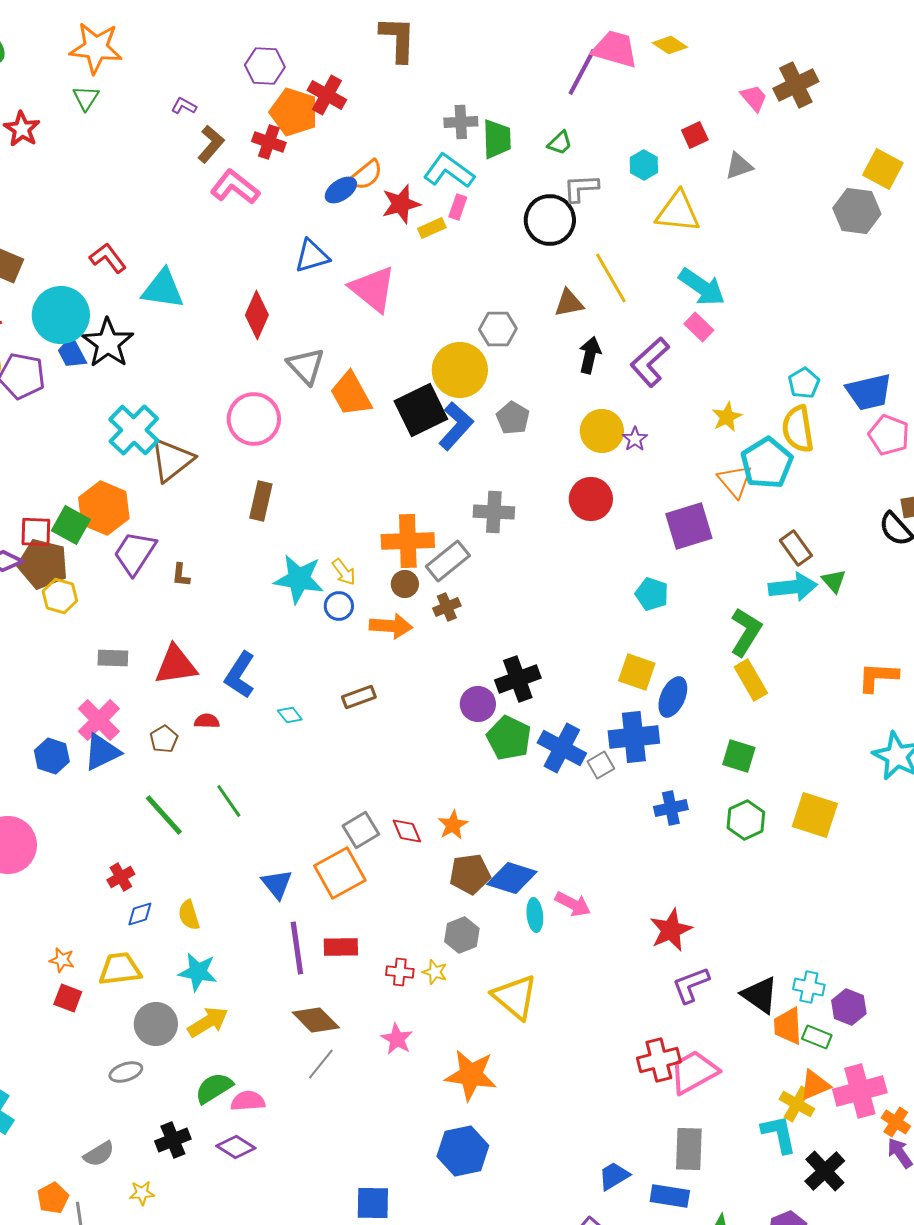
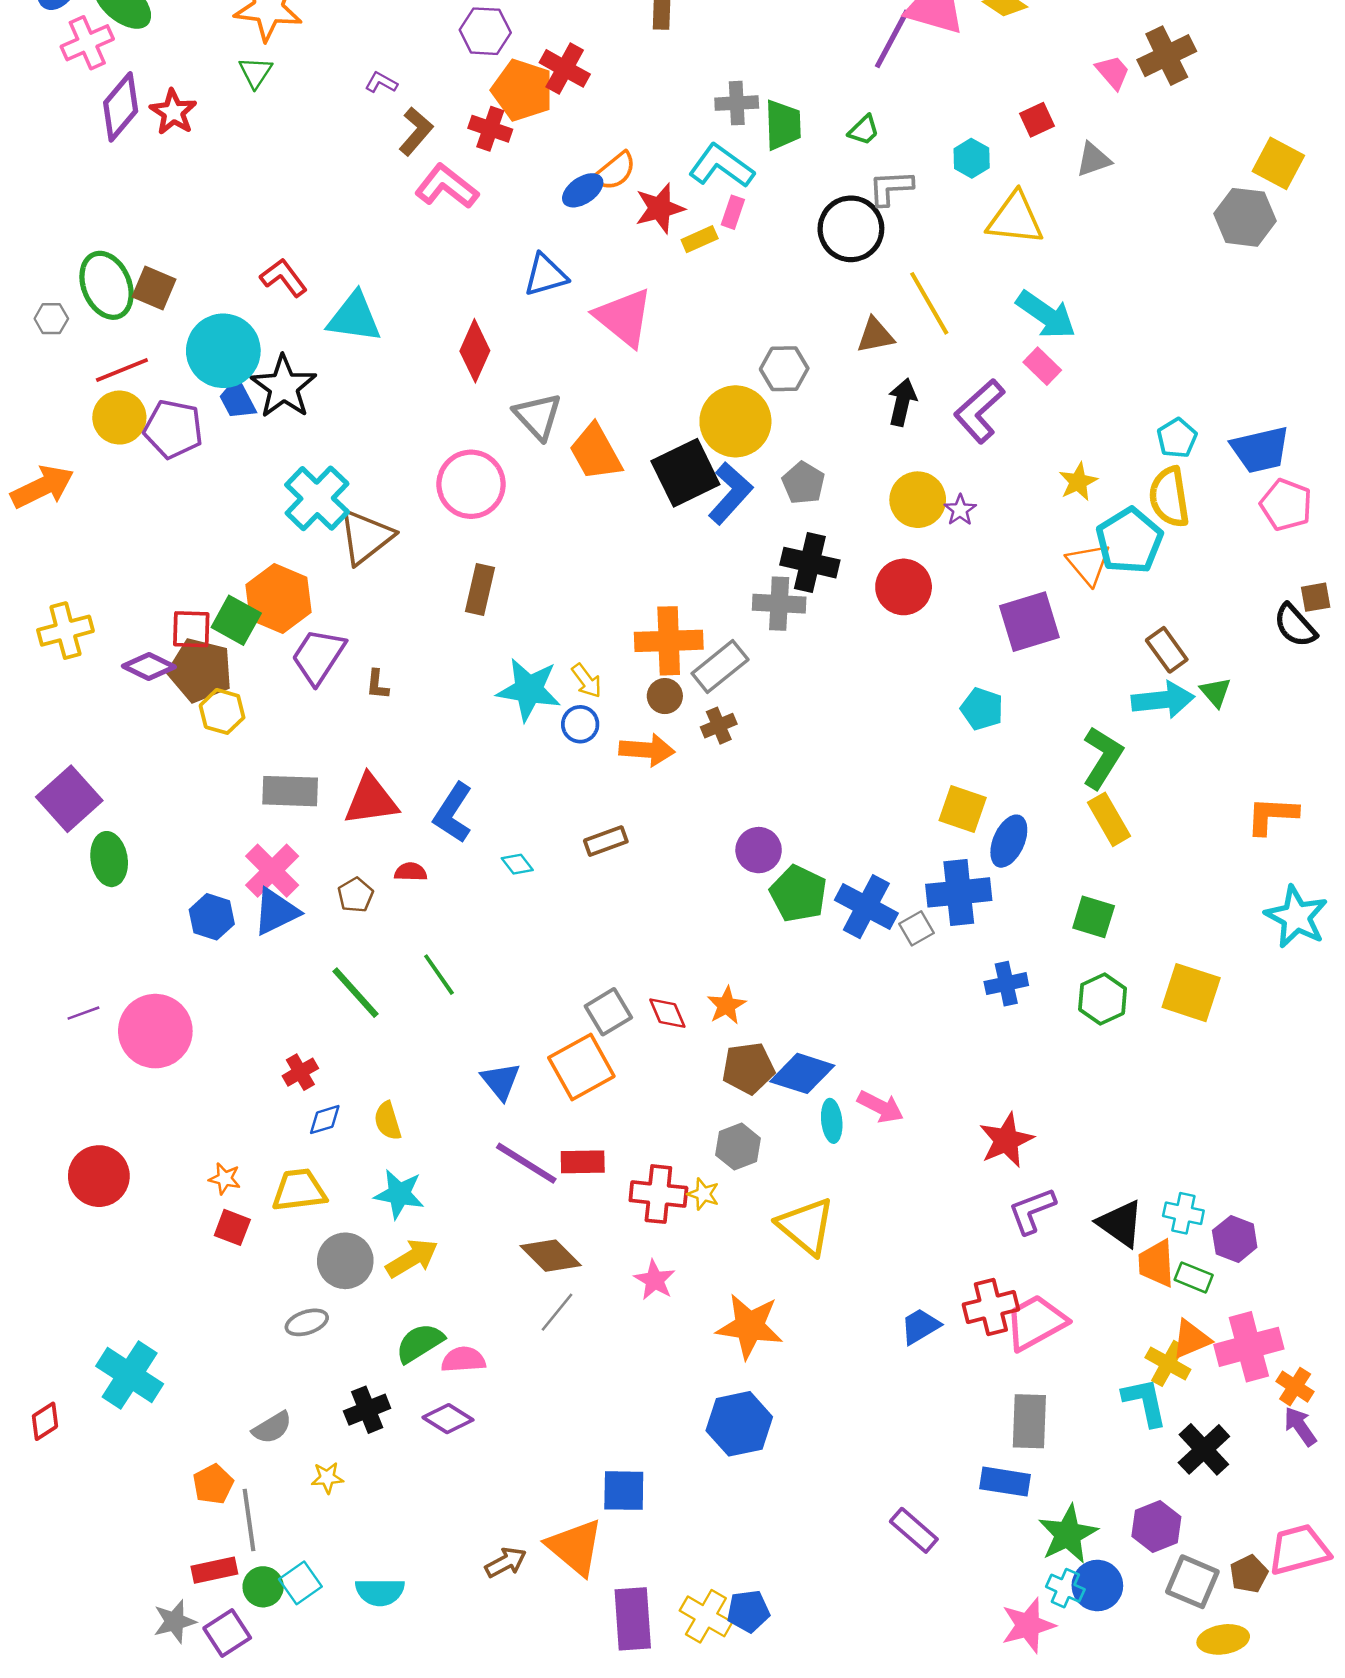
gray rectangle: (113, 658) -> (290, 791), size x1.4
black cross: (518, 679) -> (810, 563), moved, turned 33
purple line: (297, 948) -> (526, 1163), turned -50
red cross: (400, 972) -> (658, 1194), size x1.6
blue trapezoid: (614, 1176) -> (920, 1326), moved

